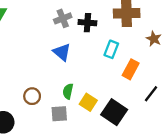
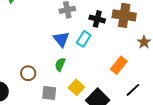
black cross: (87, 23) -> (97, 19), moved
cyan rectangle: (111, 49) -> (84, 39), moved
green semicircle: (68, 91) -> (60, 64), moved

